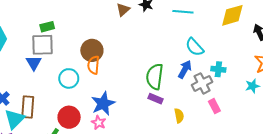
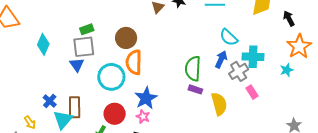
brown circle: (92, 50) -> (126, 38), moved
orange semicircle: (93, 65) -> (134, 62), size x1.4
cyan cross: (218, 69) -> (253, 57), size x1.5
cyan circle: (69, 78) -> (111, 77), size x1.4
yellow semicircle: (179, 116) -> (219, 104), size x1.6

